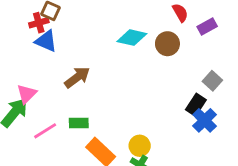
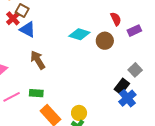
red cross: (39, 23) -> (13, 18), turned -32
blue triangle: (46, 41) -> (28, 29), moved
brown arrow: (77, 77) -> (38, 60), turned -90

